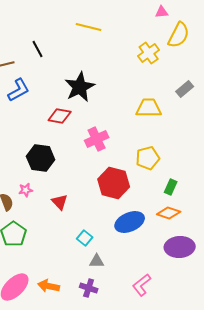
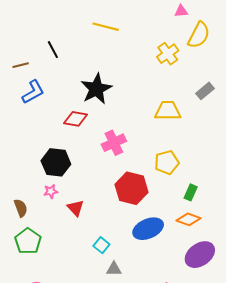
pink star: (26, 190) -> (51, 191), moved
purple ellipse: (180, 247) -> (200, 255), turned -32

